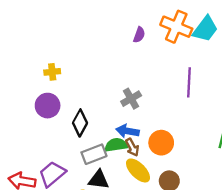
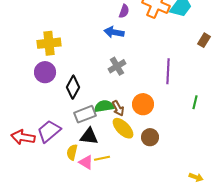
yellow cross: (52, 72) -> (49, 43), size x1.6
purple line: (189, 82) -> (168, 71), moved
blue arrow: (128, 131) -> (114, 32), moved

